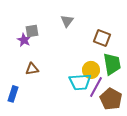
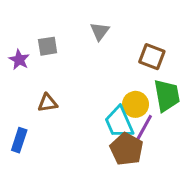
purple star: (24, 40) -> (19, 60), moved
cyan trapezoid: (80, 82) -> (119, 122), turned 70
brown pentagon: (111, 99) -> (127, 149), moved

